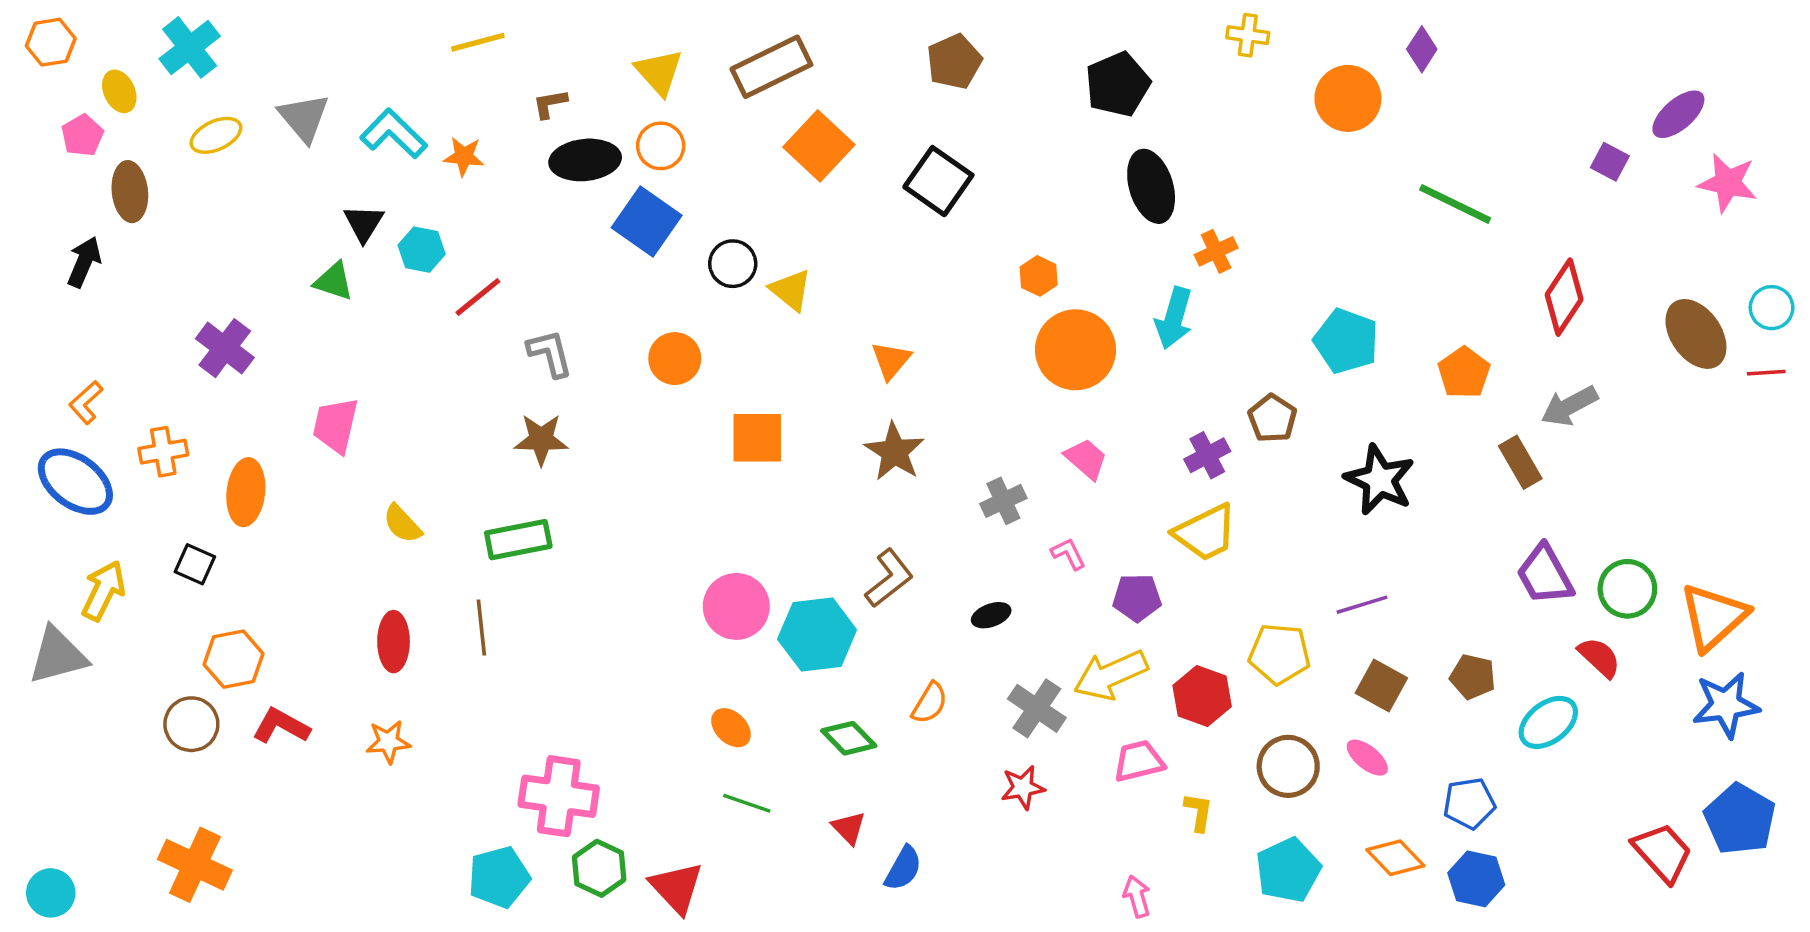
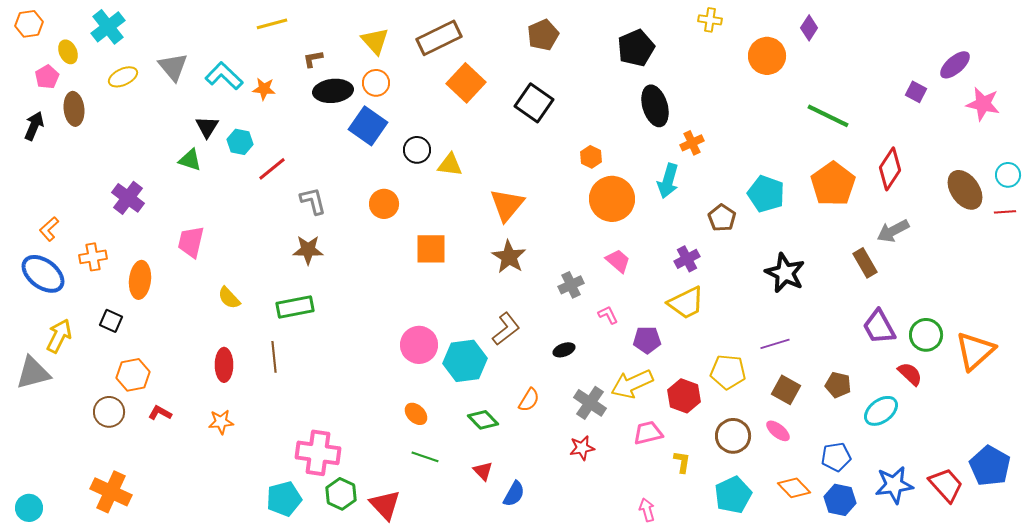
black arrow: (84, 262) -> (34, 126), moved
yellow triangle: (791, 290) -> (450, 165), turned -32
orange triangle: (891, 360) -> (507, 205), size x1.5
orange pentagon: (1464, 373) -> (833, 184), moved, size x1.5
brown pentagon: (1272, 418) -> (722, 218), moved
blue star: (1726, 705) -> (894, 485), moved
red L-shape: (281, 726) -> (160, 413), size x0.7

